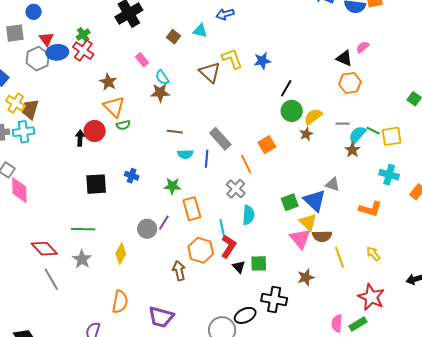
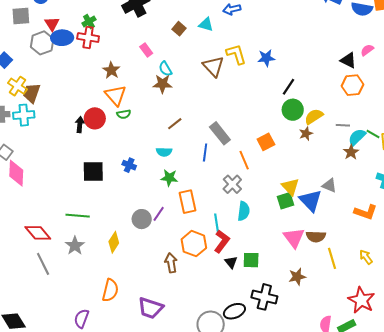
red cross: (83, 51) -> (88, 37), turned -30
brown line: (175, 132) -> (175, 124), turned -49
cyan semicircle: (185, 154) -> (164, 152), moved
yellow triangle: (308, 222) -> (290, 187), moved

